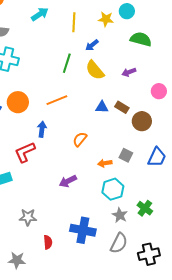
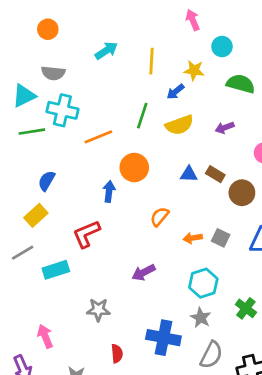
yellow star: (106, 19) -> (194, 70), moved
yellow semicircle: (95, 70) -> (179, 125), turned -70
orange line: (57, 100) -> (98, 137), moved
orange circle: (18, 102) -> (134, 167), moved
blue arrow: (42, 129) -> (109, 191), moved
orange arrow: (105, 163) -> (193, 238), moved
gray star: (120, 215) -> (201, 318), moved
gray star: (28, 217) -> (98, 310), moved

